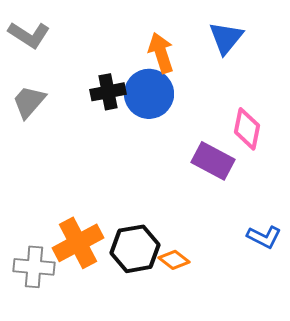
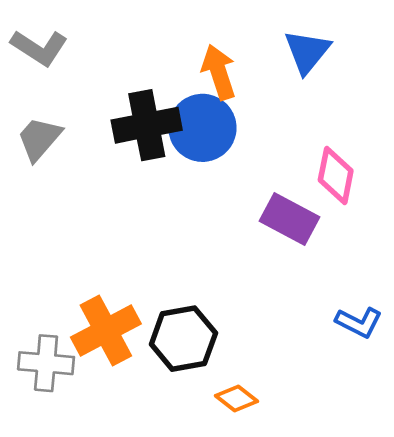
black cross: (108, 92) -> (147, 125), size x1.4
orange diamond: (174, 260) -> (236, 399), moved

